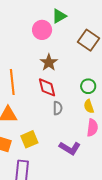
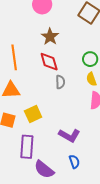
purple L-shape: (70, 148) -> (69, 135), moved

